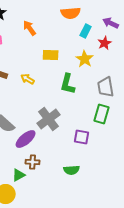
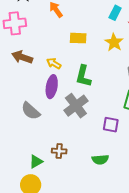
green L-shape: (68, 84) -> (83, 76), moved
purple ellipse: (26, 139) -> (52, 87), moved, turned -40
green triangle: (19, 175) -> (36, 162), moved

